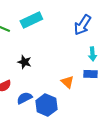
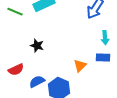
orange triangle: (67, 82) -> (80, 66), turned 32

